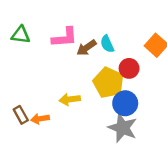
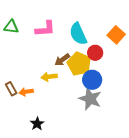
cyan semicircle: (107, 44) -> (78, 34), size x1.6
brown arrow: (86, 48) -> (62, 60), moved

